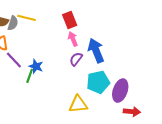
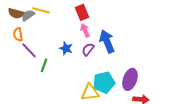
gray semicircle: (13, 23) -> (28, 15), turned -144
blue star: (36, 66) -> (66, 48), moved
cyan pentagon: (98, 82) -> (104, 82), moved

